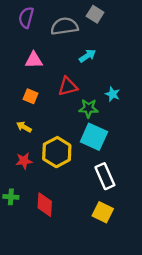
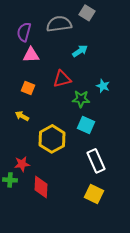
purple semicircle: (26, 18) -> (24, 32), moved
cyan square: (94, 137) -> (86, 125), size x0.7
red star: (24, 161) -> (22, 164), moved

